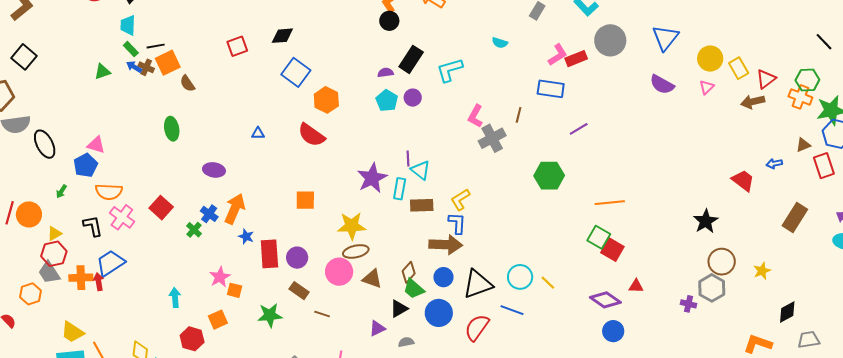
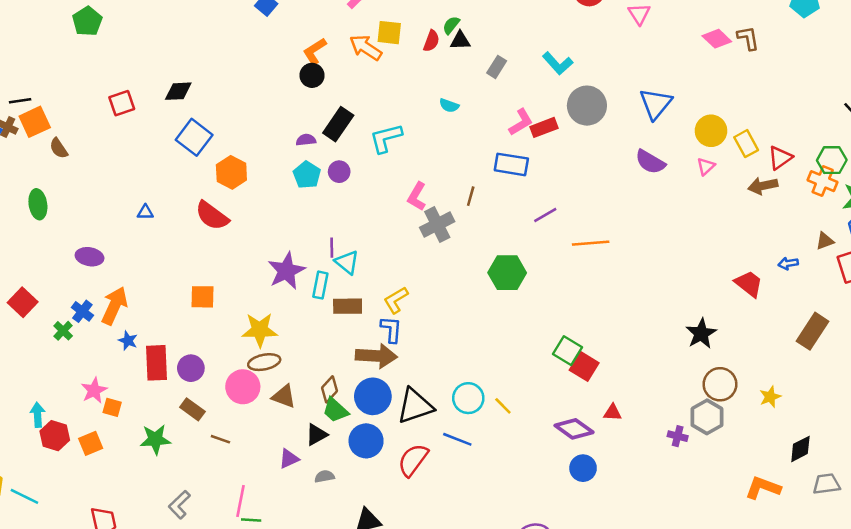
orange line: (610, 203) -> (591, 243), moved
blue circle: (443, 277) -> (373, 396), size x1.5
red hexagon: (192, 339) -> (55, 436), moved

